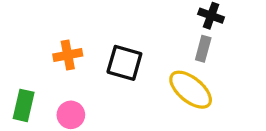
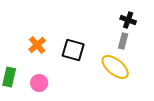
orange cross: (68, 55) -> (37, 45), turned -30

